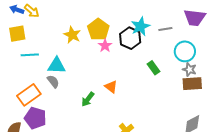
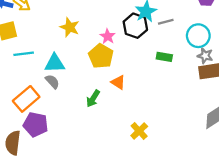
yellow pentagon: (98, 29) -> (101, 56), moved
gray line: (165, 29) -> (166, 22), moved
green rectangle: (154, 68) -> (164, 57), turned -40

